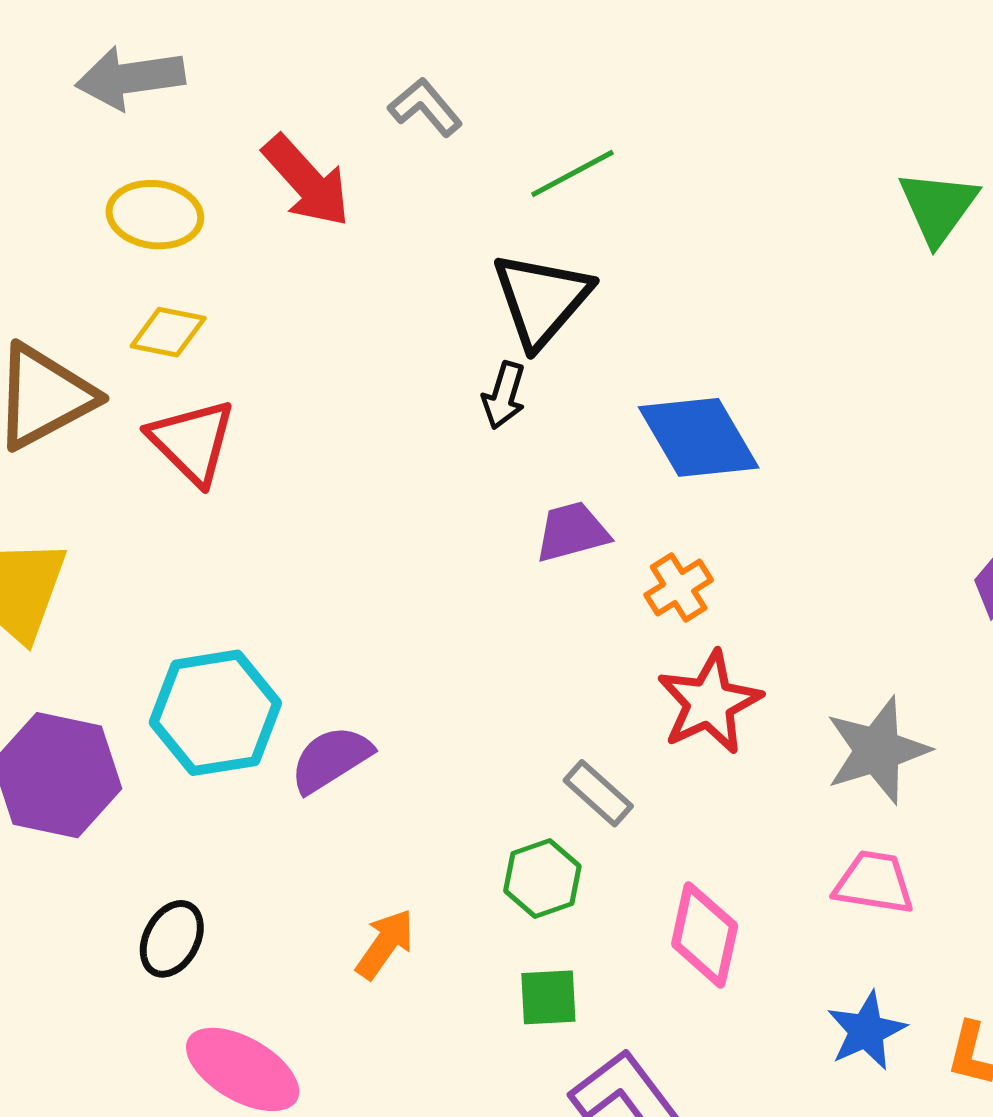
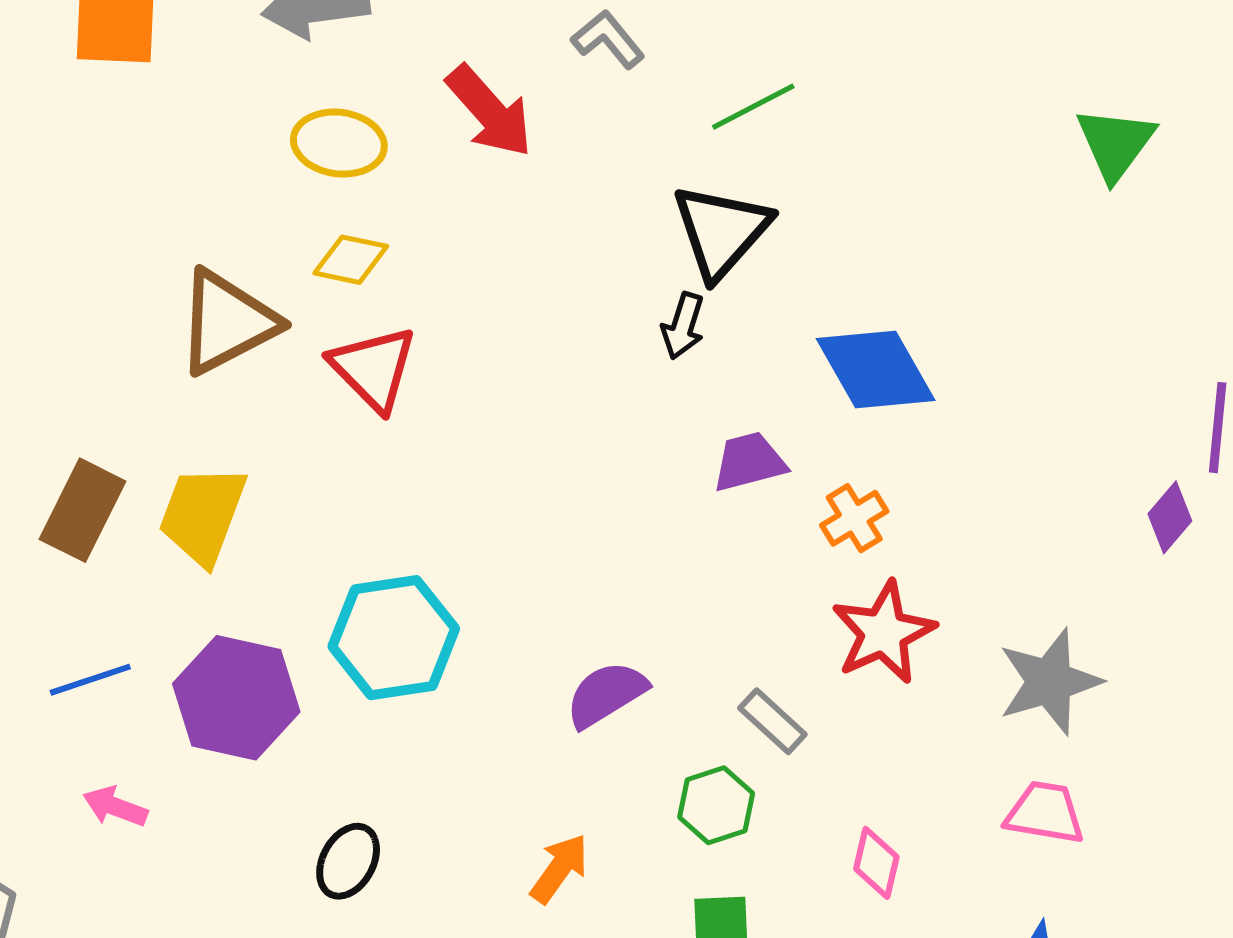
purple semicircle: (331, 759) -> (606, 694), moved
pink diamond: (705, 935) -> (876, 863), size x0.7

